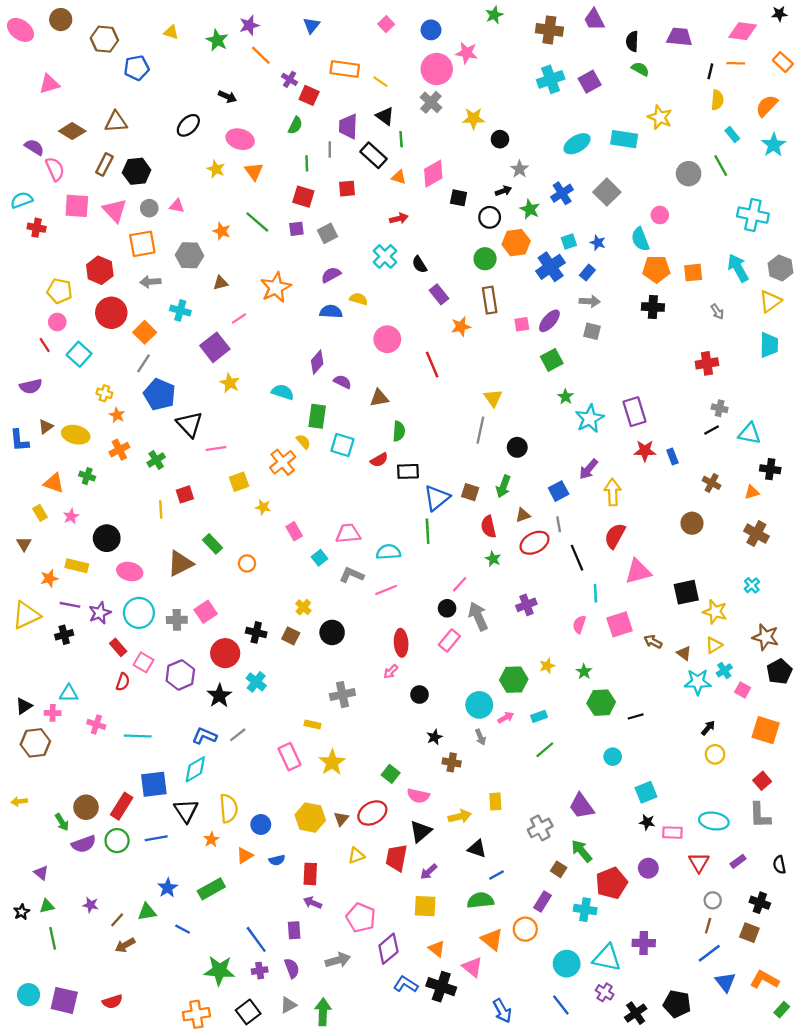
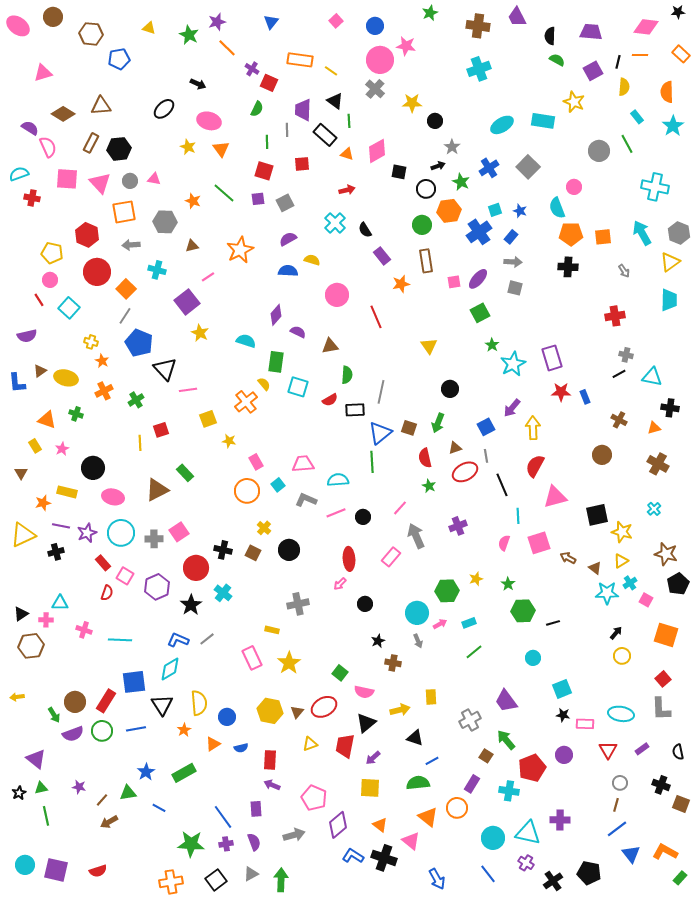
purple square: (590, 82) -> (593, 71), moved
orange semicircle: (767, 106) -> (667, 92), turned -45
gray line: (480, 430) -> (381, 392), moved
orange circle: (247, 563) -> (247, 491), moved, size x1.6
black circle: (447, 608) -> (363, 517), moved
purple triangle: (41, 873) -> (36, 759), size x1.5
brown square: (749, 933) -> (681, 804), moved

